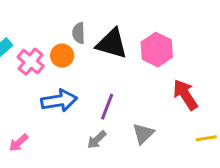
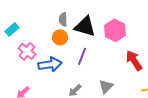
orange circle: (62, 56) -> (60, 37), moved
pink cross: (31, 62) -> (27, 51), moved
purple line: (107, 107) -> (82, 56), moved

